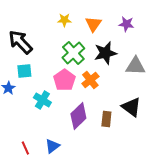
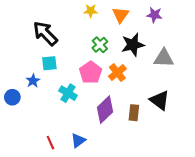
green cross: (73, 53) -> (100, 45), size x0.7

